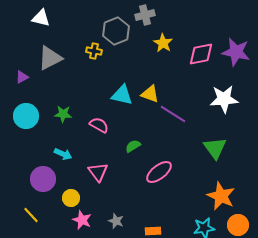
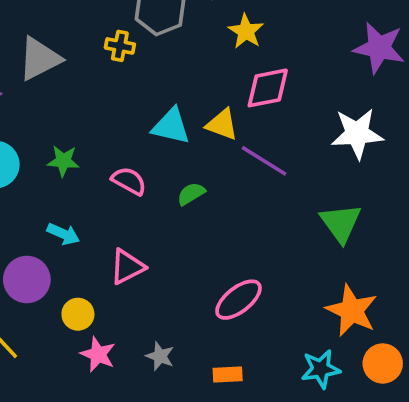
pink diamond: (201, 54) -> (268, 88), moved
green semicircle: (133, 146) -> (191, 194), moved
pink triangle: (98, 172) -> (127, 267), turned 40
pink ellipse: (159, 172) -> (239, 300), moved

